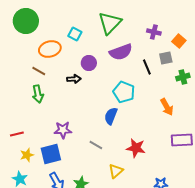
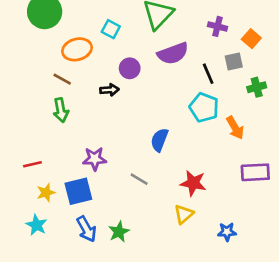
cyan pentagon: (124, 92) -> (204, 107), moved
yellow triangle: (116, 171) -> (184, 214), moved

